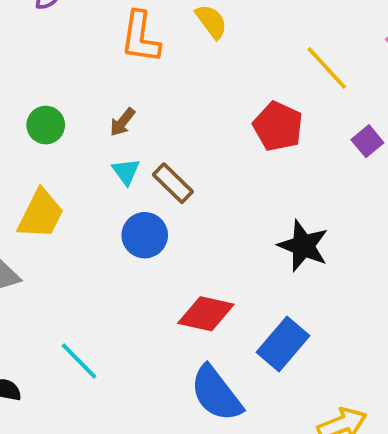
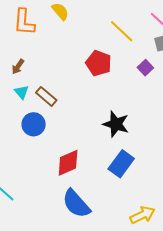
red diamond: (206, 314) -> (68, 163), turned -32
blue rectangle: (283, 344) -> (121, 164), moved

